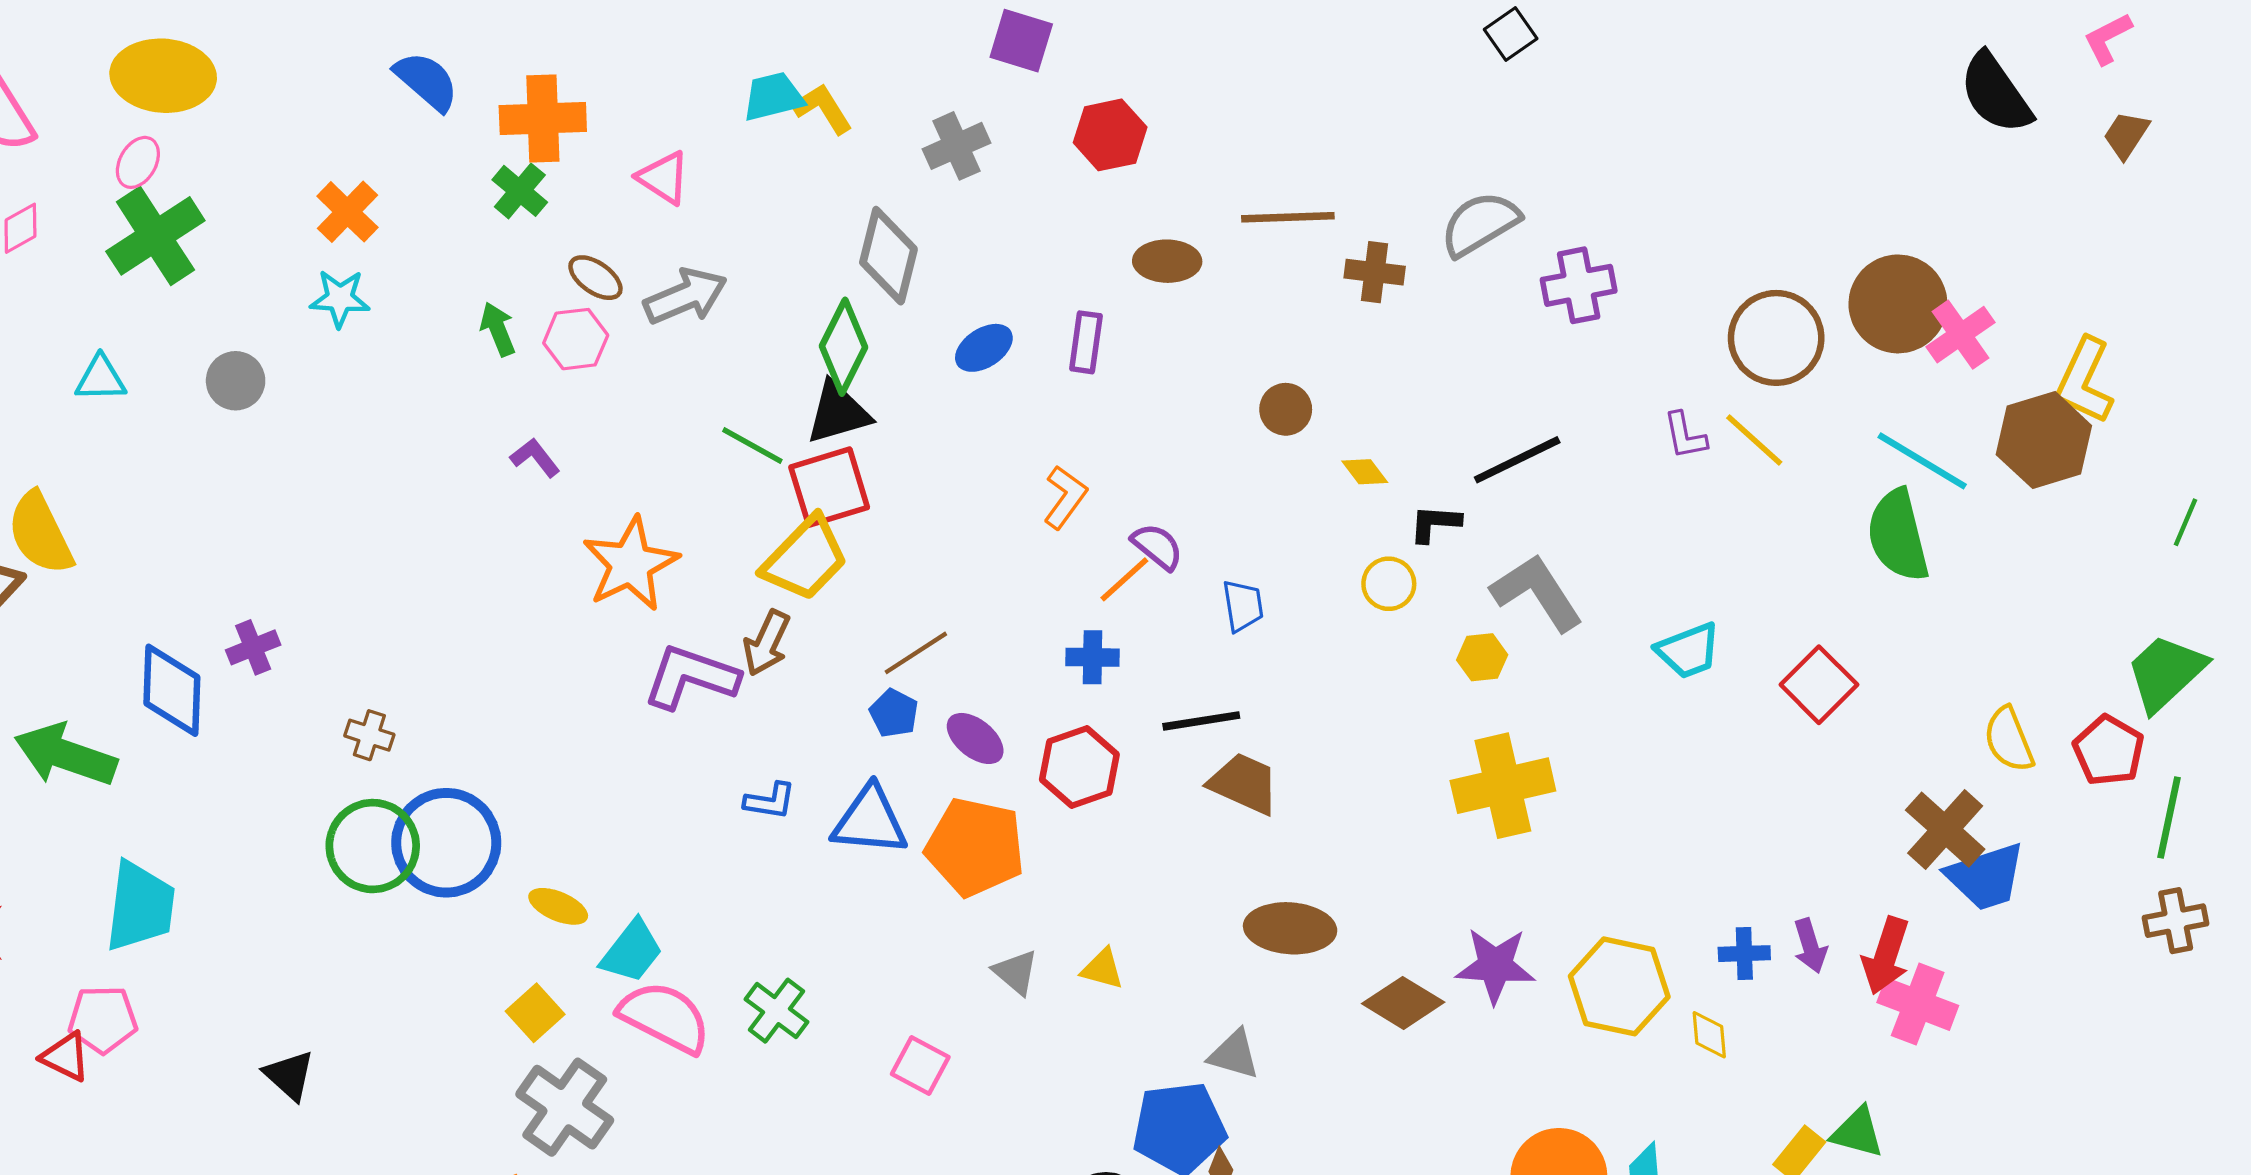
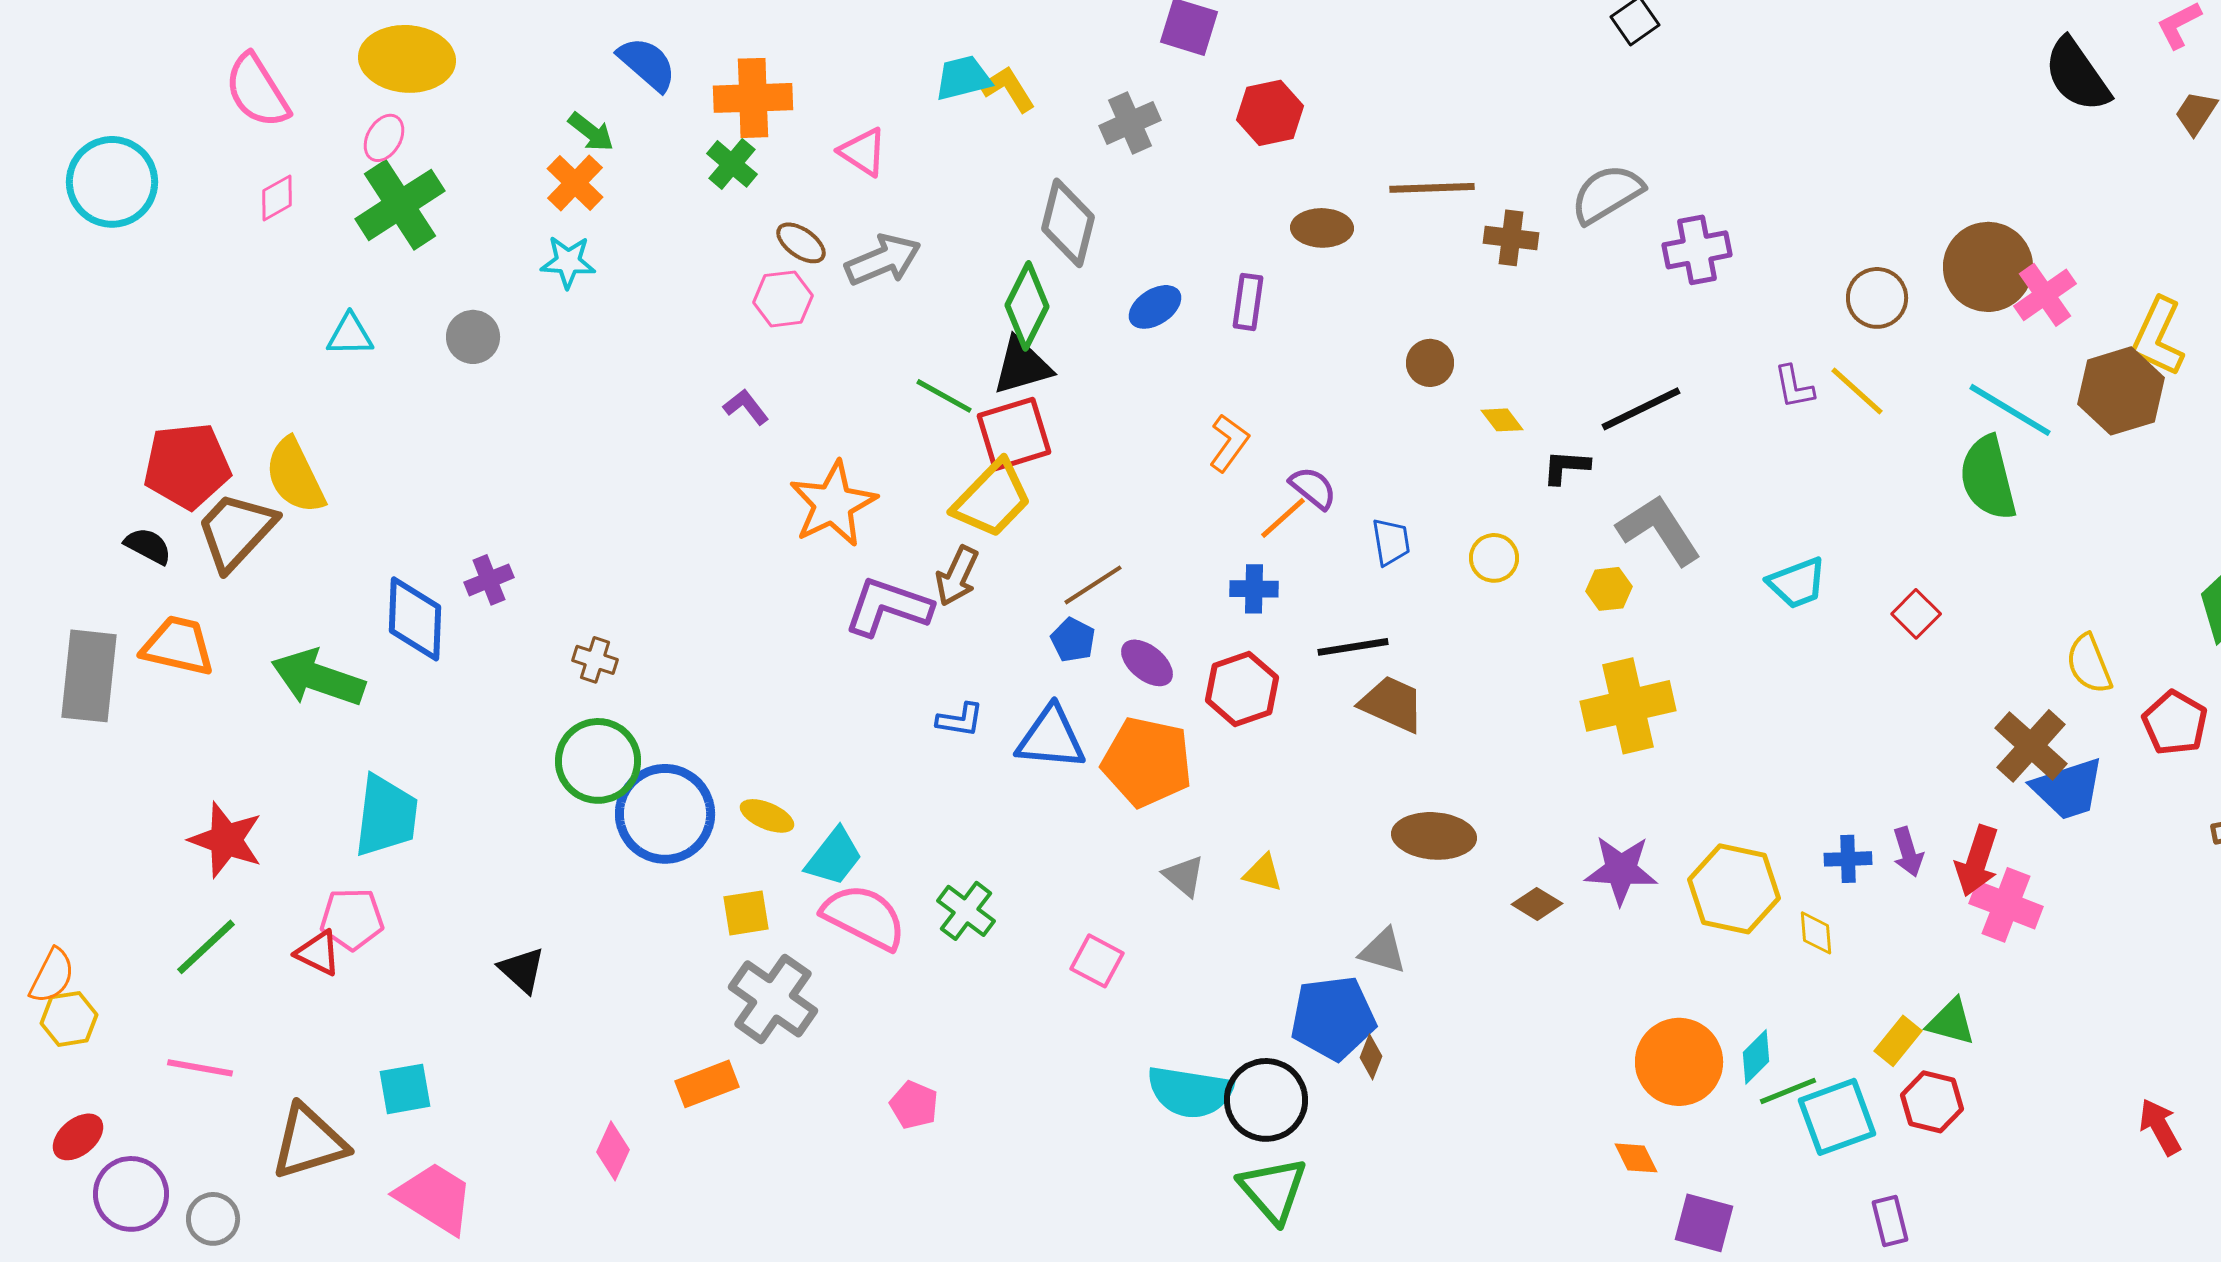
green arrow: (498, 329) -> (591, 132), moved, turned 150
brown circle: (1776, 338) -> (1877, 298), size x0.7
yellow circle: (1389, 584) -> (1494, 558), moved
red square: (1819, 685) -> (1916, 614), size x0.7
red pentagon: (2109, 751) -> (2175, 723), moved
blue circle: (446, 843) -> (665, 814), moved
brown diamond: (1403, 1003) -> (1537, 904), size x0.7
yellow square: (535, 1013) -> (746, 913), turned 33

